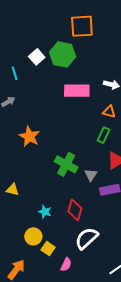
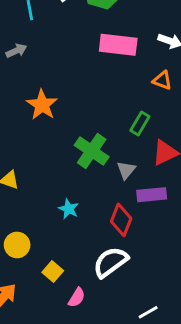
green rectangle: (103, 135) -> (140, 124), moved
red diamond: (75, 210) -> (121, 220), moved
cyan star: (45, 212) -> (69, 209), moved
yellow circle: (33, 236) -> (17, 245), moved

